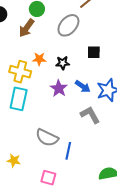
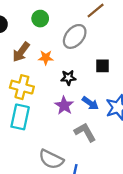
brown arrow: (27, 28) -> (21, 52), moved
orange star: (39, 59) -> (46, 58), moved
gray L-shape: (90, 115) -> (85, 132), moved

